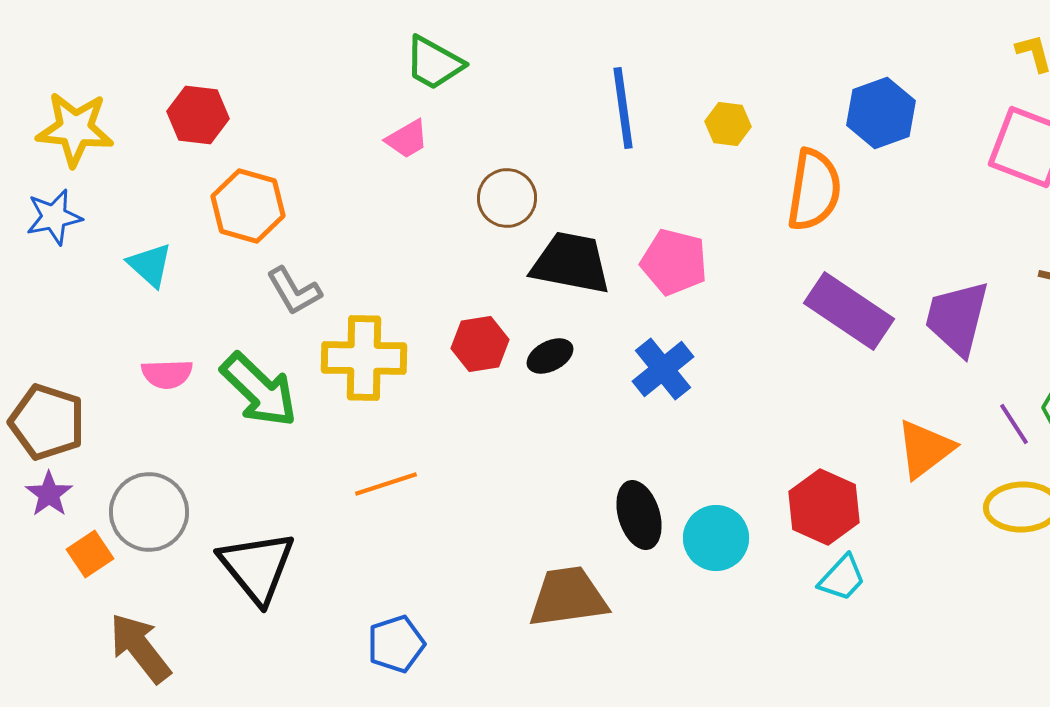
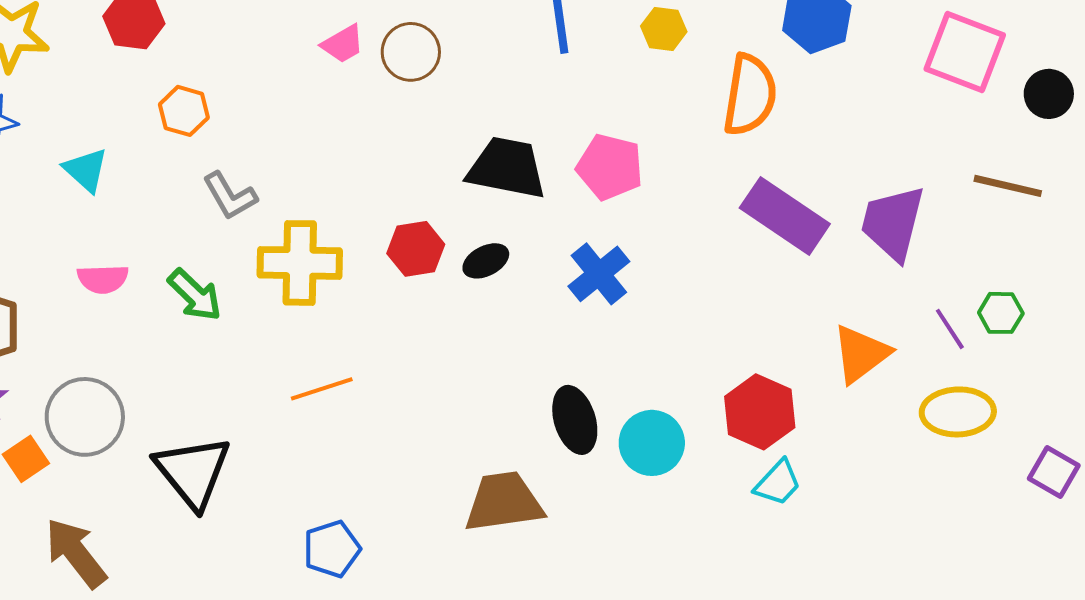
brown circle: (507, 198) -> (411, 52), moved
orange hexagon: (248, 206) -> (184, 111), size x0.7
green arrow: (259, 390) -> (195, 295), size x0.7

